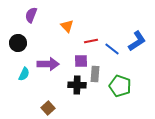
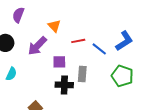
purple square: (81, 61) -> (59, 62), moved
purple arrow: (48, 64) -> (37, 46), moved, turned 135
green pentagon: (120, 86) -> (122, 76), moved

